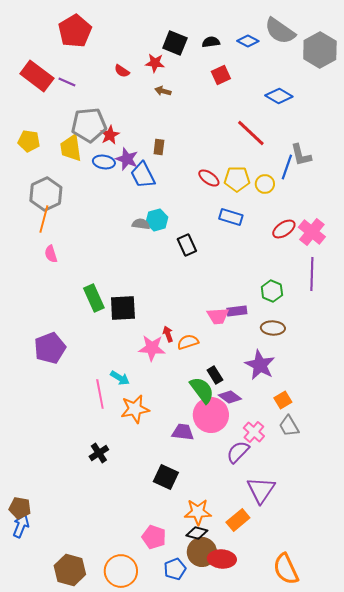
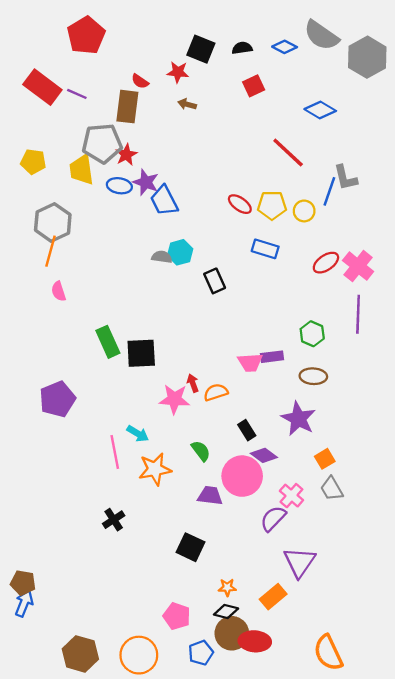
brown rectangle: (159, 147) -> (127, 107), moved, size x1.8
green semicircle: (202, 390) -> (201, 451), moved, size x0.7
orange star: (198, 512) -> (227, 587), size x0.6

